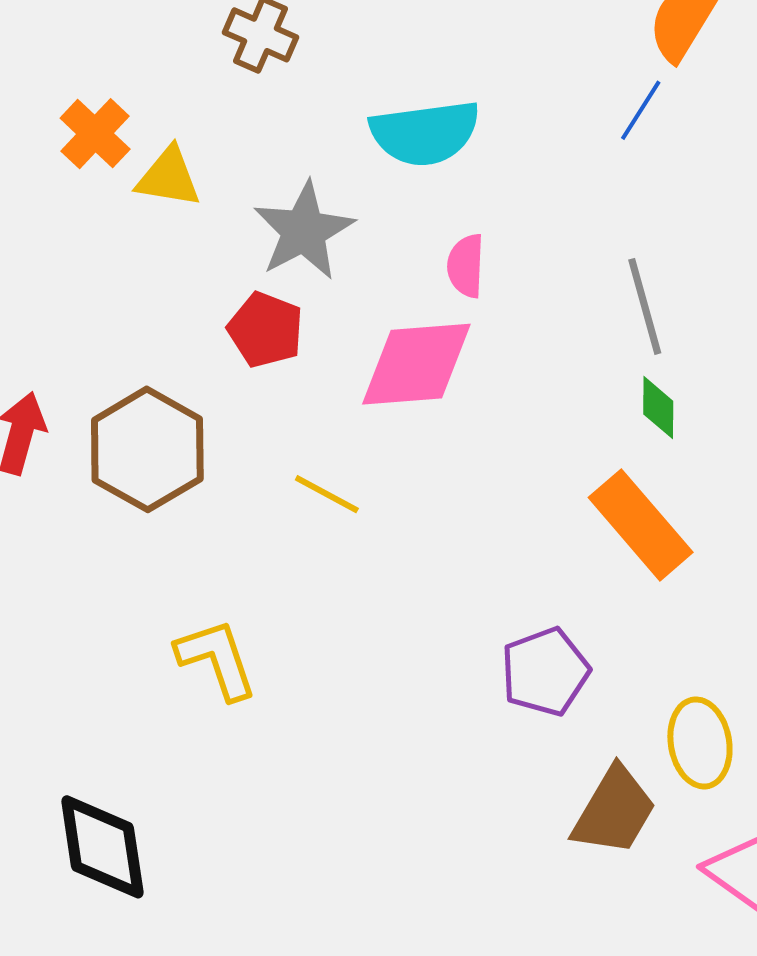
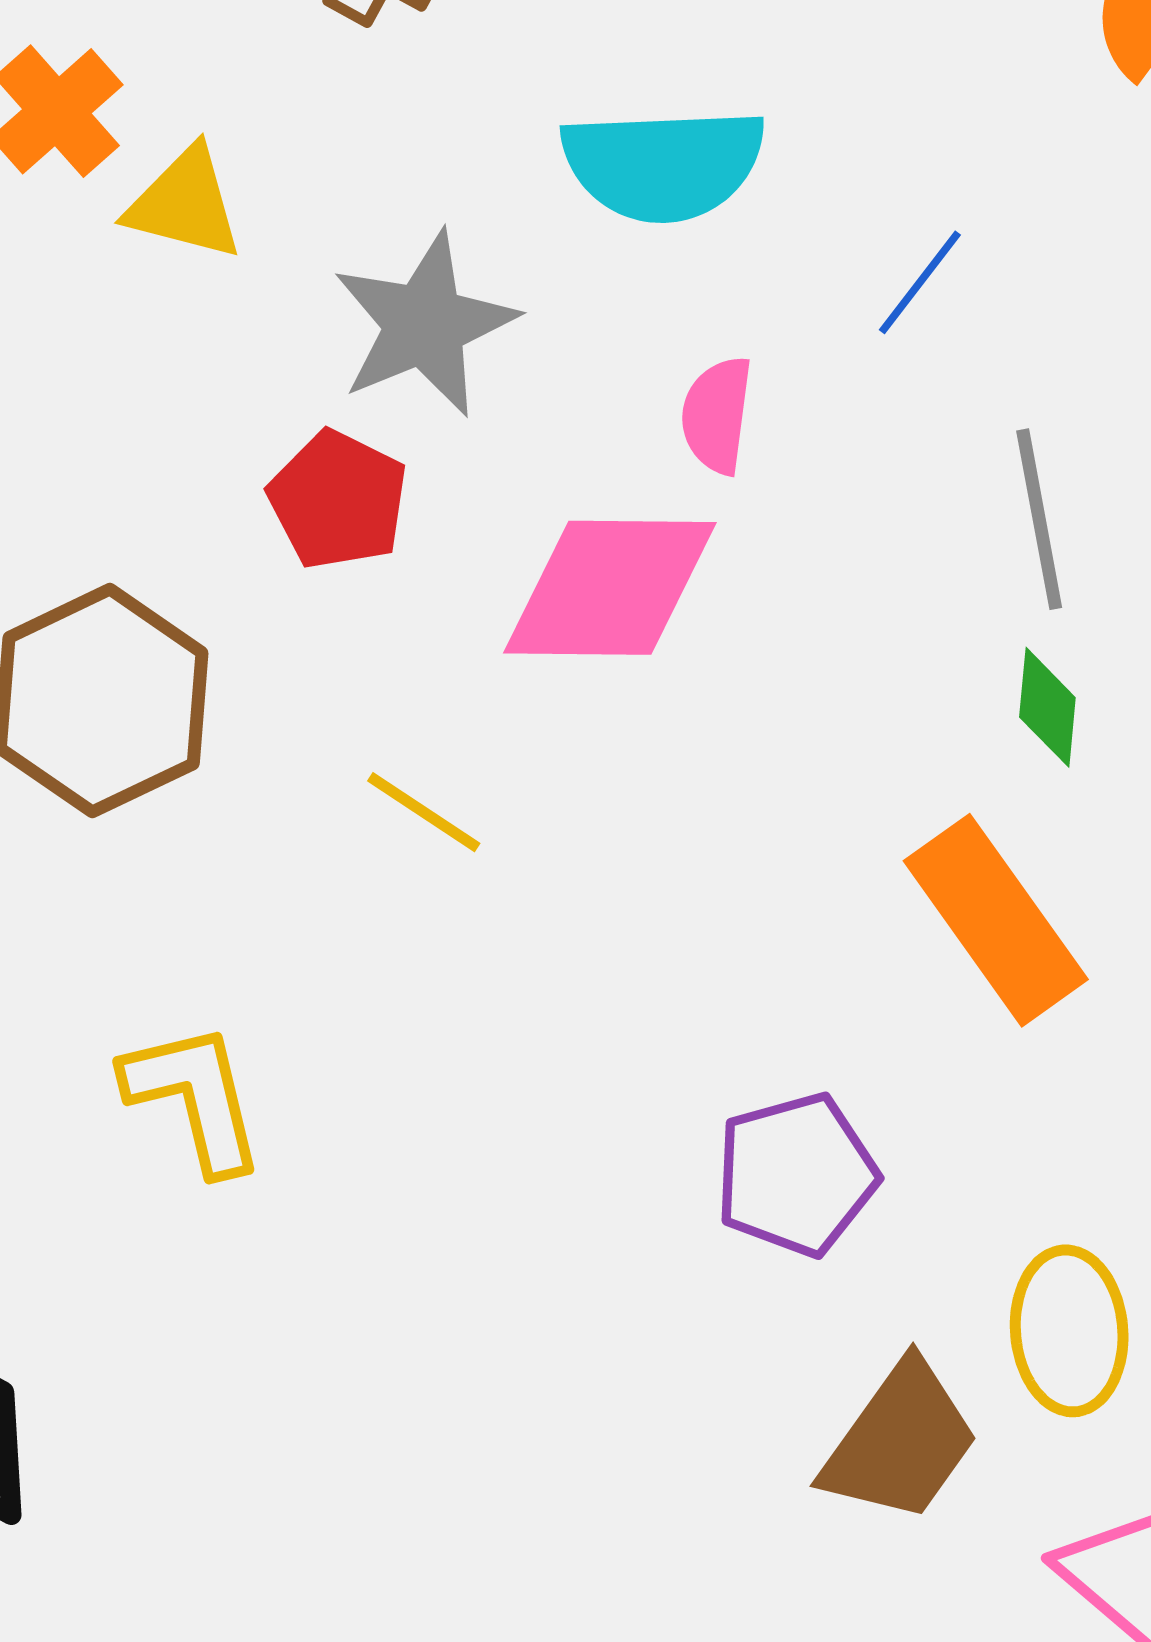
blue line: (641, 110) -> (920, 282), moved

